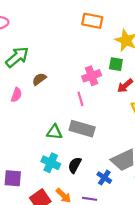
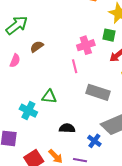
gray rectangle: (82, 129) -> (98, 92), moved
cyan cross: (51, 163) -> (28, 111), moved
black semicircle: (75, 165) -> (67, 128), turned 63

